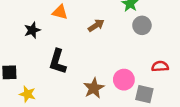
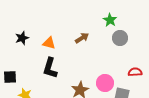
orange triangle: (60, 12) -> (49, 43), moved
black star: (32, 30) -> (22, 38), moved

